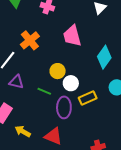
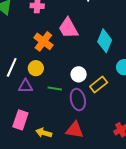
orange cross: (30, 40) -> (43, 41), moved
yellow circle: (58, 71) -> (36, 68), moved

